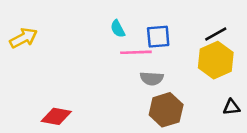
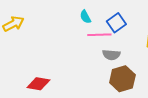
blue square: (158, 37) -> (116, 23), turned -30

